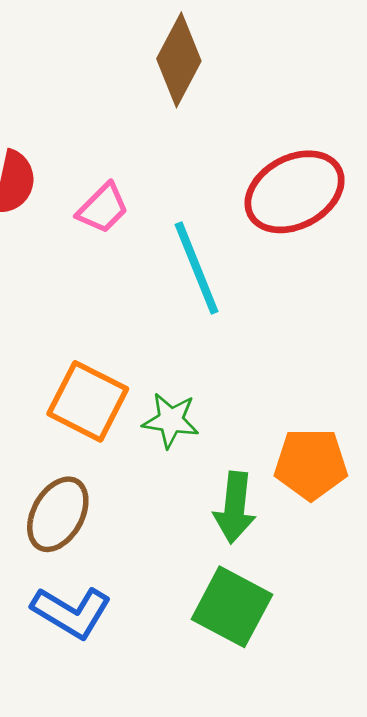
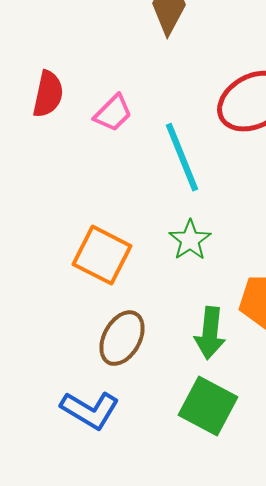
green star: (171, 420) -> (190, 240), moved, turned 30
brown ellipse: (58, 514) -> (122, 338), moved

